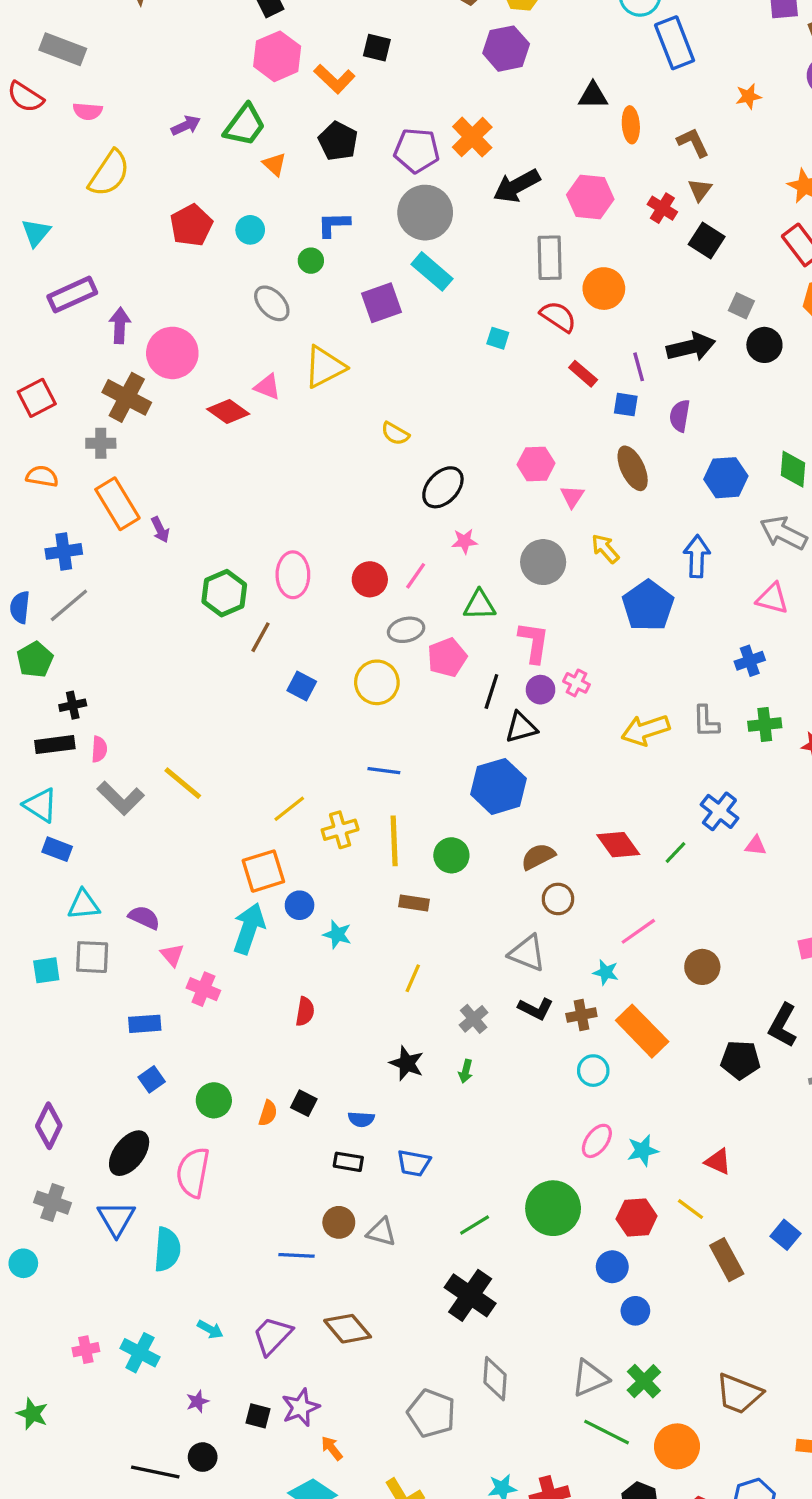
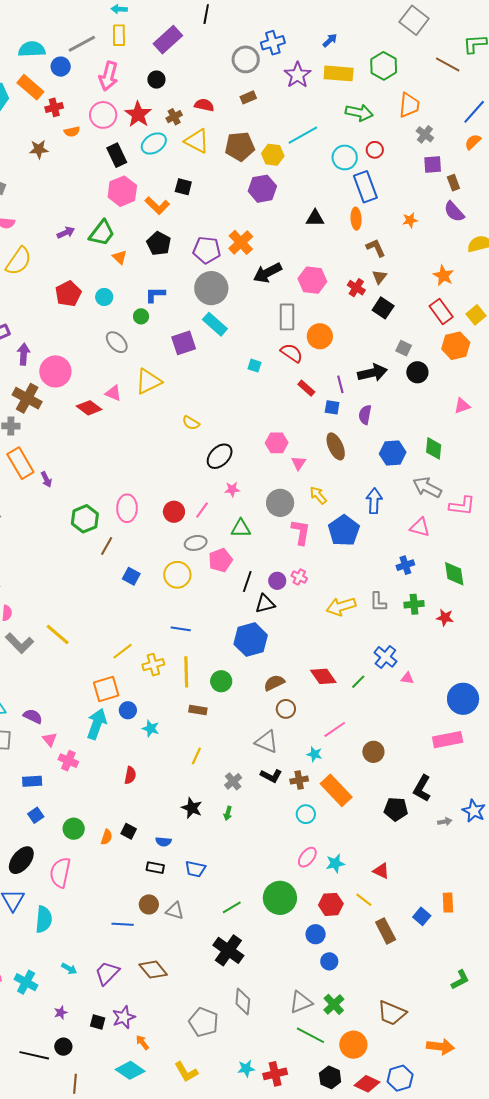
orange ellipse: (631, 125) -> (356, 219), moved
pink L-shape: (534, 642) -> (301, 532), moved

